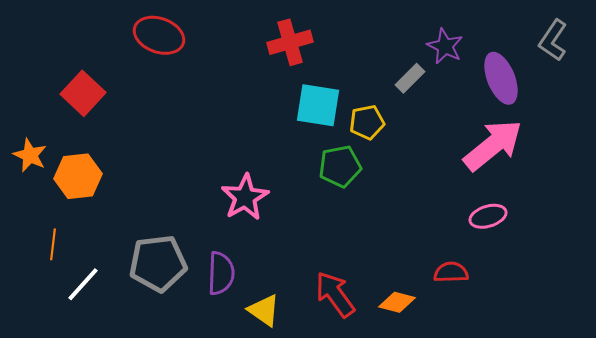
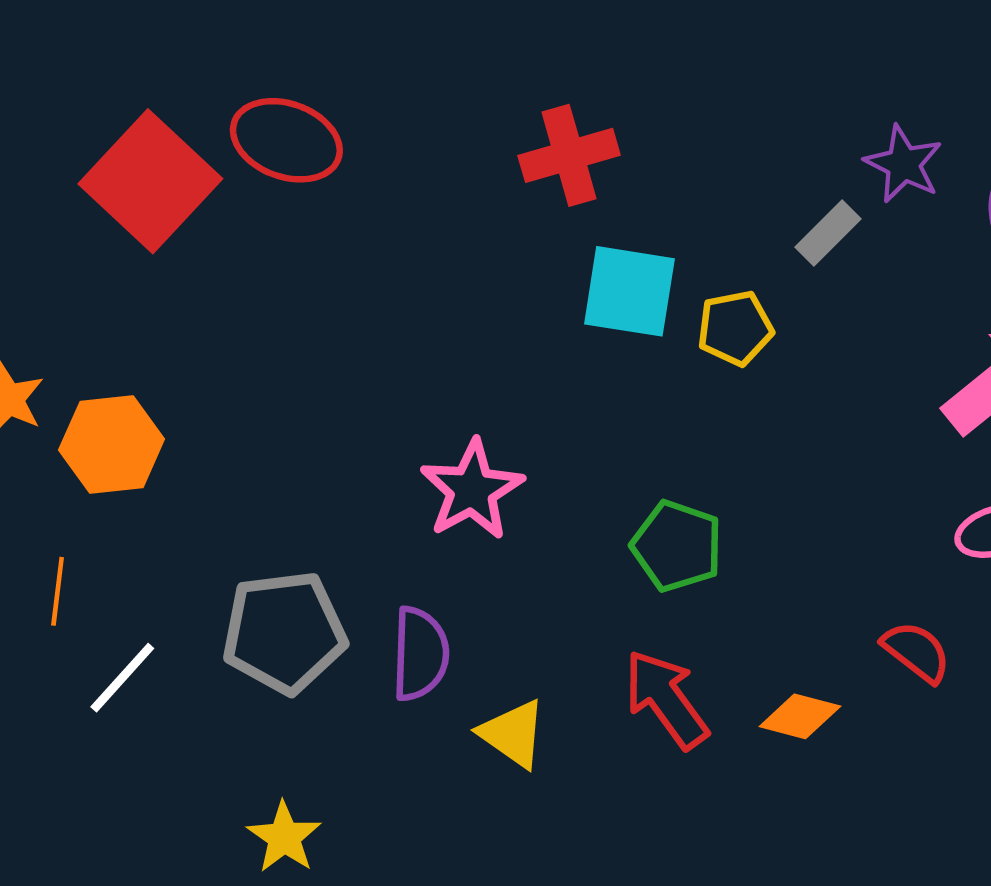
red square: (83, 93) -> (150, 181), moved, size x1.4
green pentagon: (340, 166) -> (677, 546), moved, turned 30
red semicircle: (451, 272) -> (916, 652), turned 40

